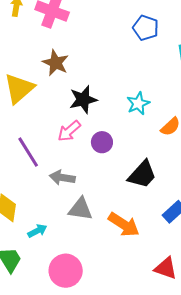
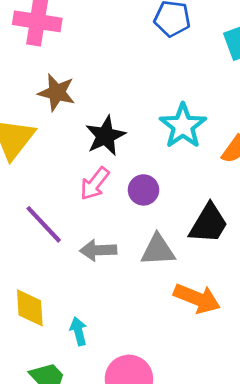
cyan star: (138, 103) -> (183, 126), size x1.4
gray triangle: (80, 209) -> (158, 250), moved
cyan arrow: (37, 231) -> (78, 331), turned -66

